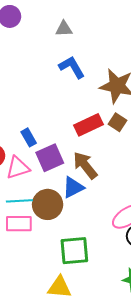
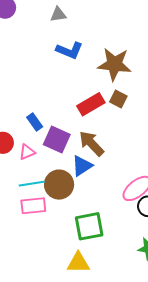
blue L-shape: (72, 67) -> (69, 50), turned 148
purple square: (50, 158) -> (57, 139), turned -36
pink triangle: (18, 168) -> (27, 152), size x0.7

